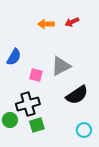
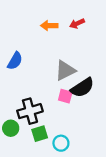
pink square: (36, 75) -> (65, 96), moved
black semicircle: (77, 95) -> (82, 88), moved
cyan circle: (84, 130) -> (61, 143), moved

